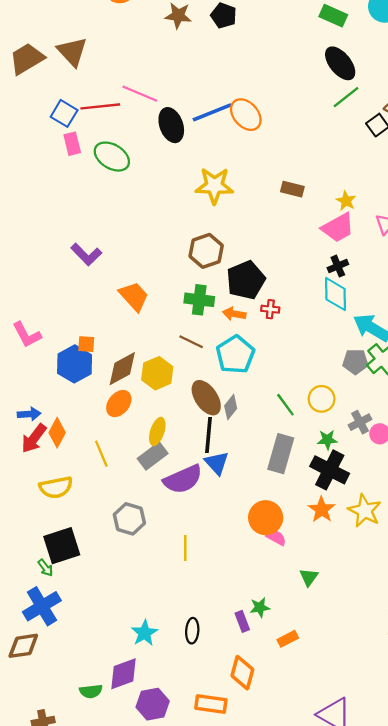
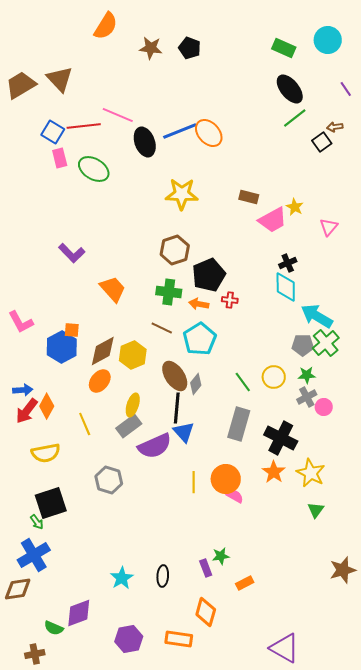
pink trapezoid: (338, 228) -> (273, 220), moved
green star: (327, 440) -> (307, 375), moved
yellow line: (185, 548) -> (194, 482), moved
green triangle: (309, 577) -> (316, 510), moved
purple diamond: (123, 674) -> (79, 613), moved
green semicircle: (91, 691) -> (54, 628), moved, turned 30

